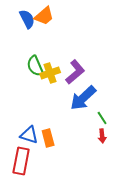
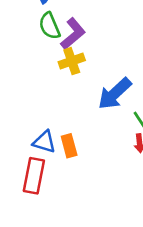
green semicircle: (35, 66) -> (50, 26), moved
purple L-shape: (75, 72) -> (73, 34), moved

